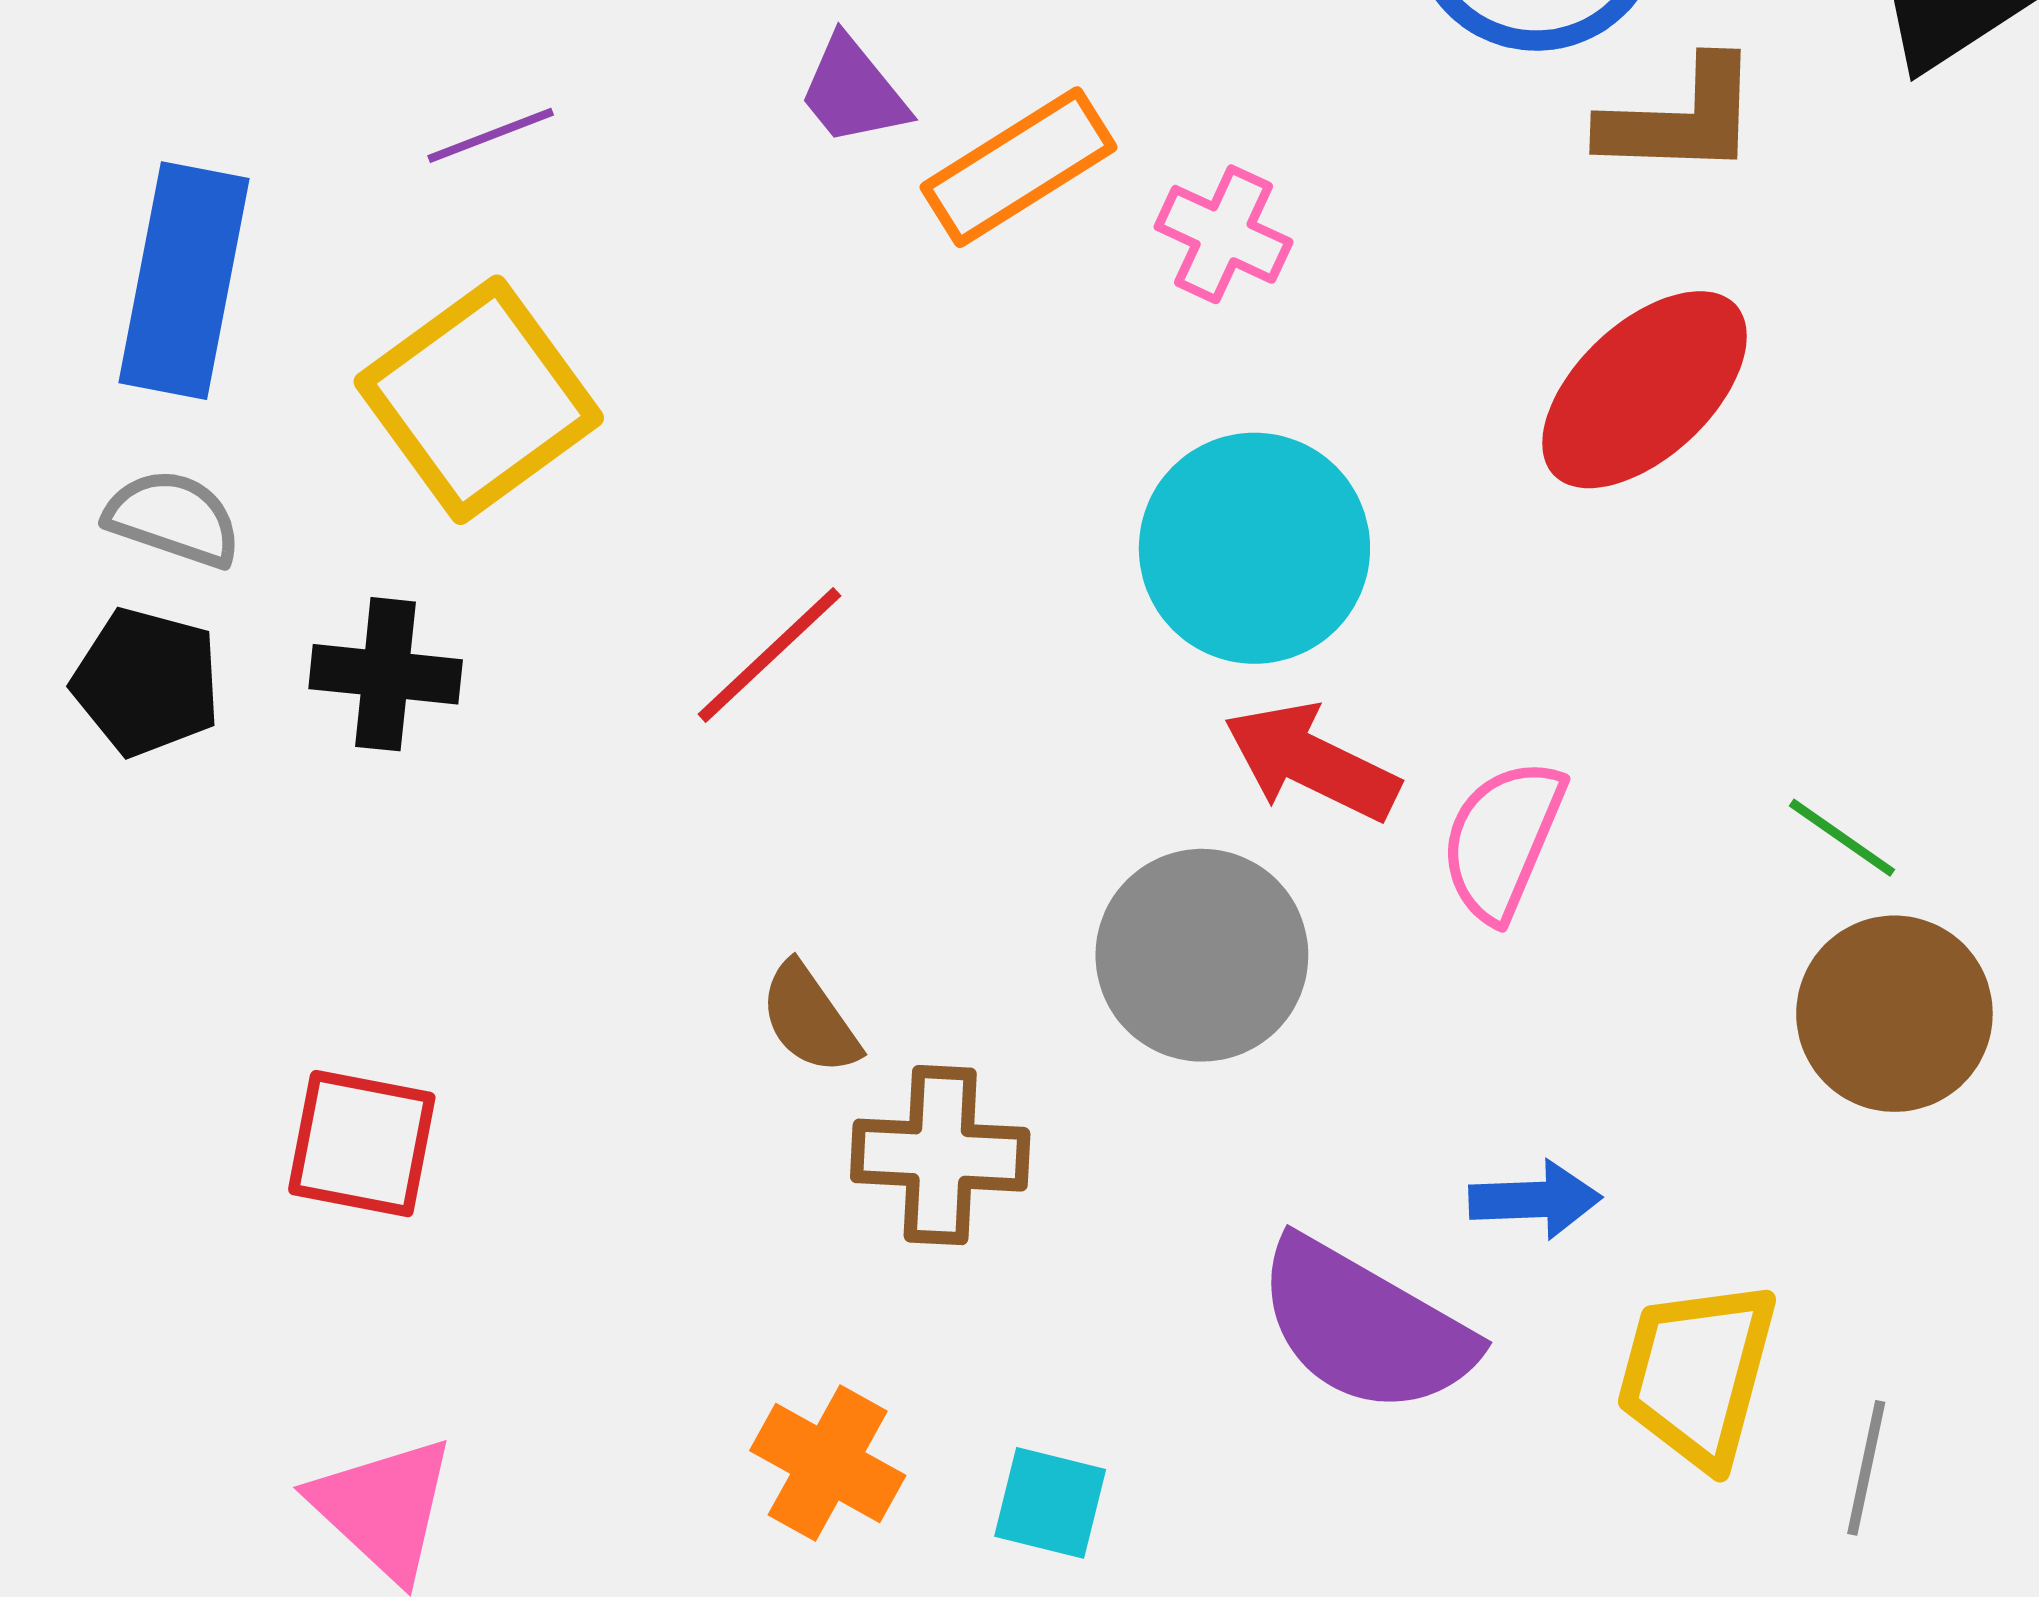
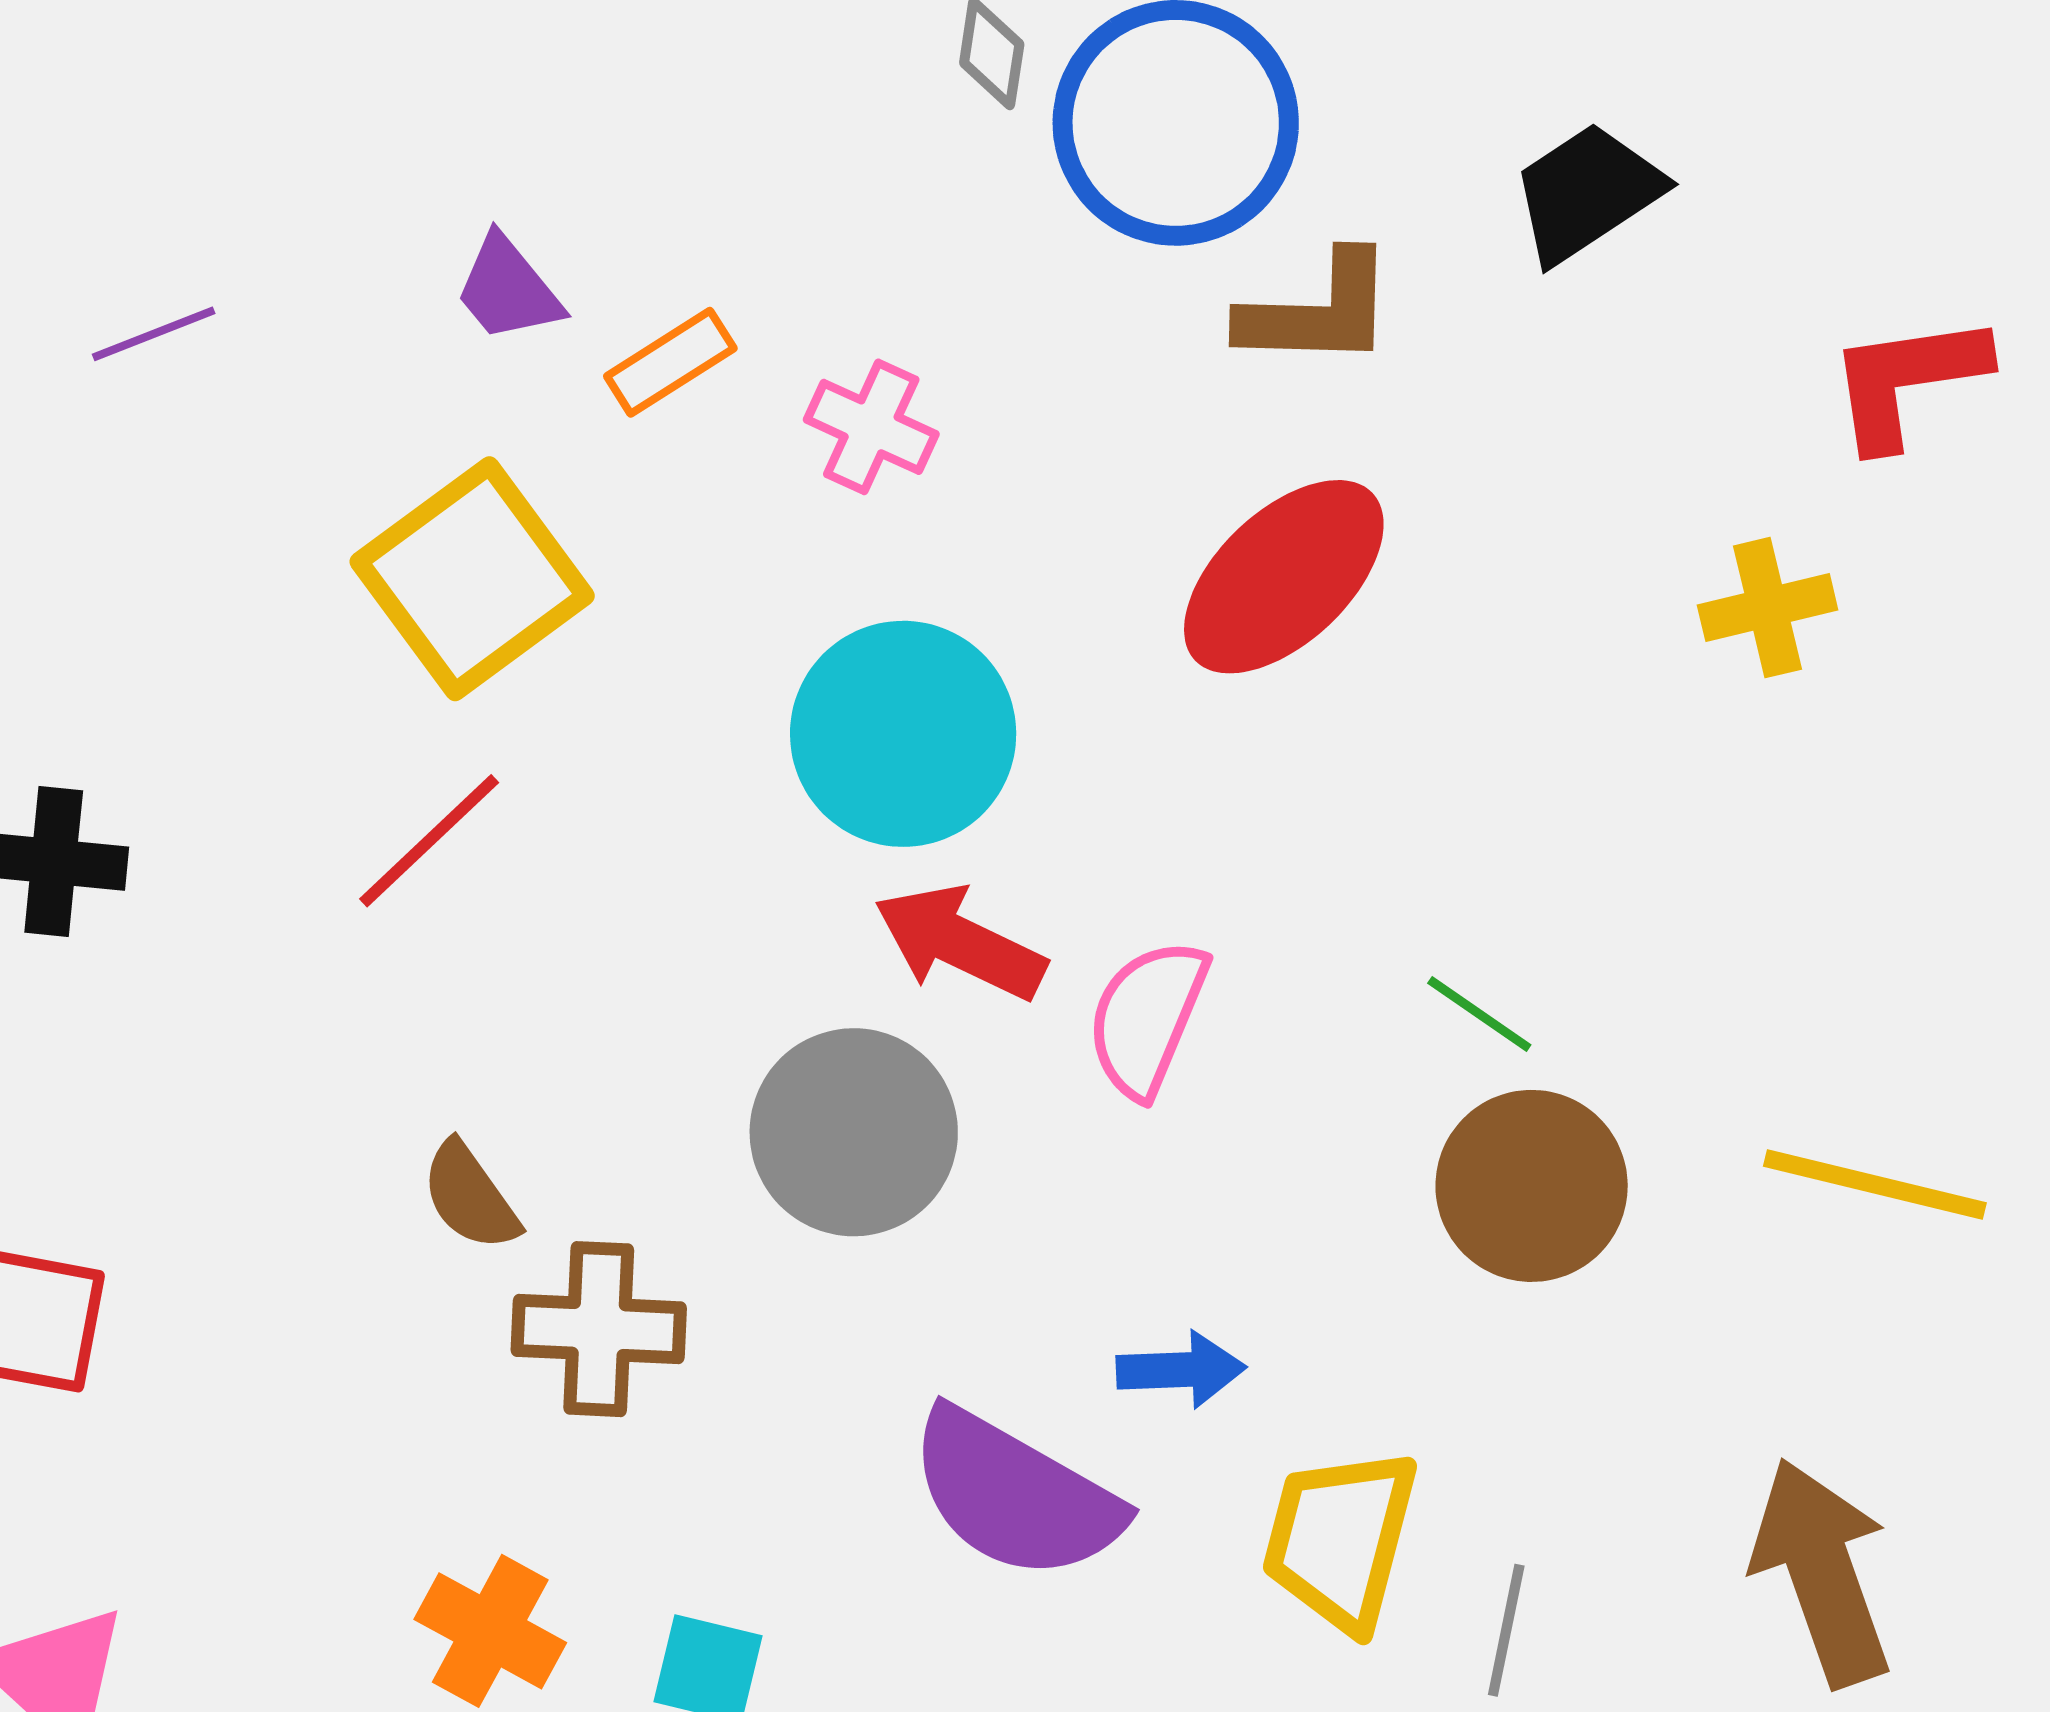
orange rectangle: (1019, 167) -> (670, 362), size x0.7
yellow square: (479, 400) -> (472, 579), moved

